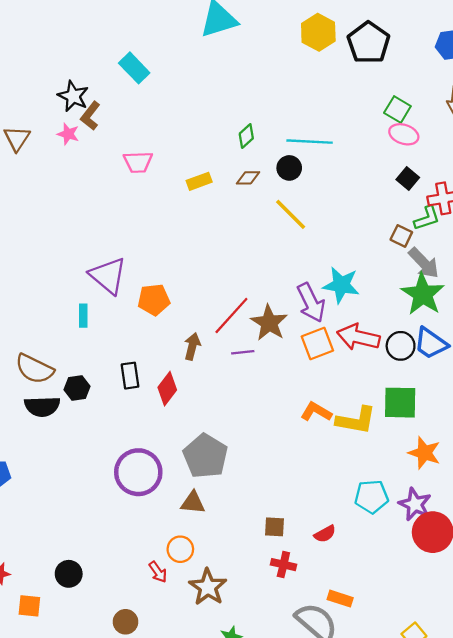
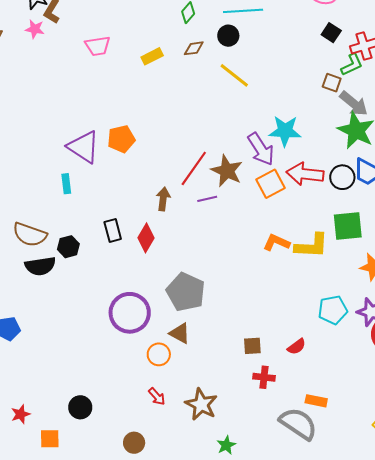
orange pentagon: (154, 300) -> (121, 139), moved
brown triangle: (193, 503) -> (180, 333), turned 30
orange circle: (180, 549) -> (159, 354), moved

